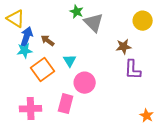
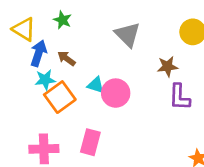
green star: (77, 12) -> (62, 20), moved
cyan star: (25, 51) -> (45, 80), moved
cyan triangle: (70, 61) -> (96, 85), turned -40
pink circle: (85, 83) -> (116, 93), moved

